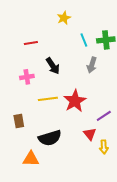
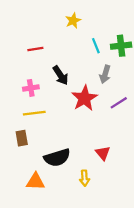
yellow line: (48, 99) -> (34, 113), moved
red star: (75, 101) -> (85, 98), moved
purple line: (104, 116) -> (119, 103), moved
yellow arrow: (104, 147) -> (85, 178), moved

